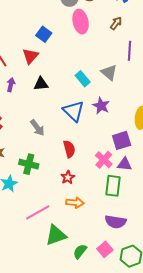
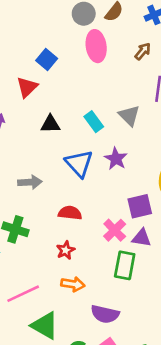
black triangle: (41, 84) -> (50, 124), moved
gray arrow: (37, 128) -> (30, 182), turned -60
red semicircle: (69, 149) -> (70, 213), turned -72
purple semicircle: (116, 222) -> (105, 314), moved
green triangle: (56, 235) -> (45, 326), turned 45

